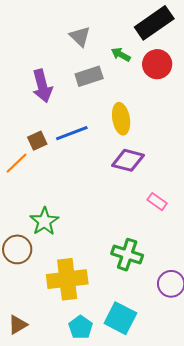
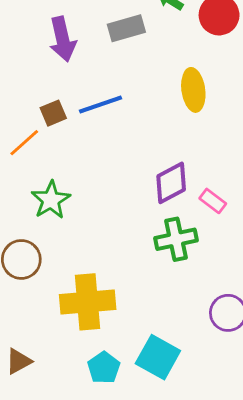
yellow ellipse: (121, 119) -> (193, 90), moved
purple diamond: (128, 160) -> (171, 183), moved, turned -44
green star: (44, 221) -> (51, 200), moved
green cross: (127, 255) -> (176, 239), moved, turned -32

